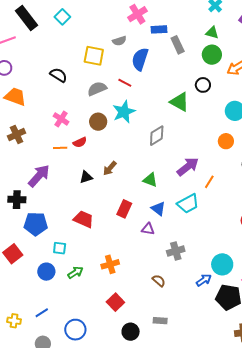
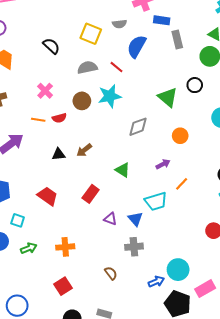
orange circle: (226, 141) -> (180, 136), moved
purple arrow: (188, 167) -> (163, 164), size x0.6
blue triangle: (158, 209) -> (135, 219), moved

